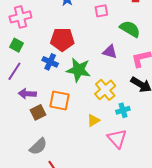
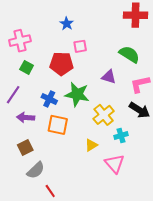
pink square: (101, 11) -> (80, 46), moved
green square: (17, 45) -> (27, 67), moved
blue cross: (50, 62) -> (49, 99), moved
brown square: (38, 112) -> (25, 148), moved

